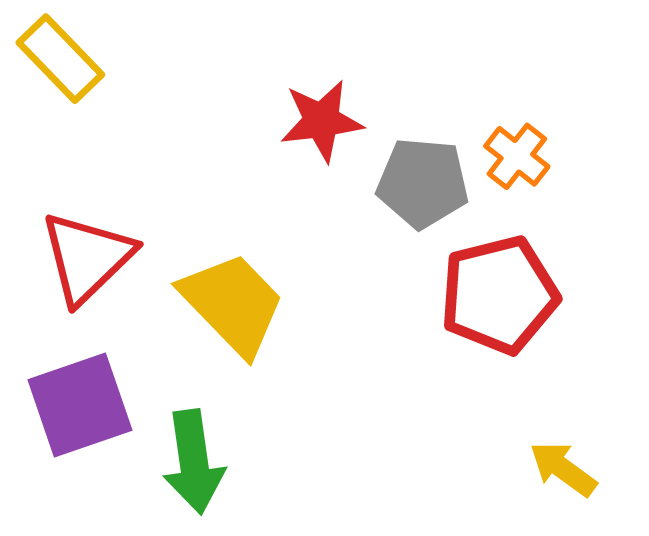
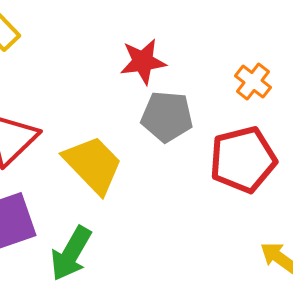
gray pentagon: (423, 183) -> (167, 117), moved
green arrow: (194, 462) -> (71, 254), turned 38

